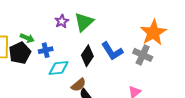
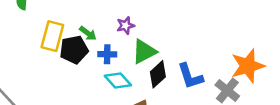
purple star: (62, 21) -> (126, 25), moved
green triangle: (84, 22) -> (144, 52), moved
cyan diamond: (59, 68) -> (118, 80), turned 40

